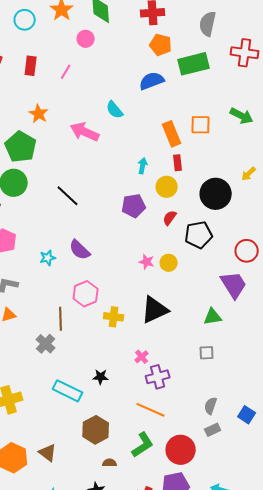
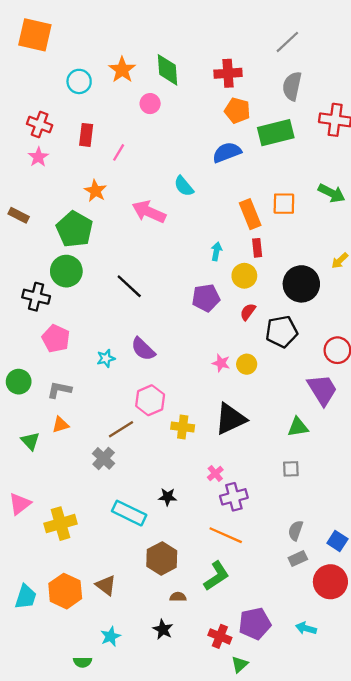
pink line: (66, 72) -> (119, 152), moved
brown line: (61, 319) -> (121, 429), turned 60
red circle: (181, 450) -> (330, 582), moved

